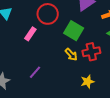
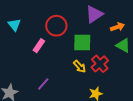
green square: (74, 31) -> (82, 43), turned -30
red cross: (91, 52) -> (100, 64), turned -30

